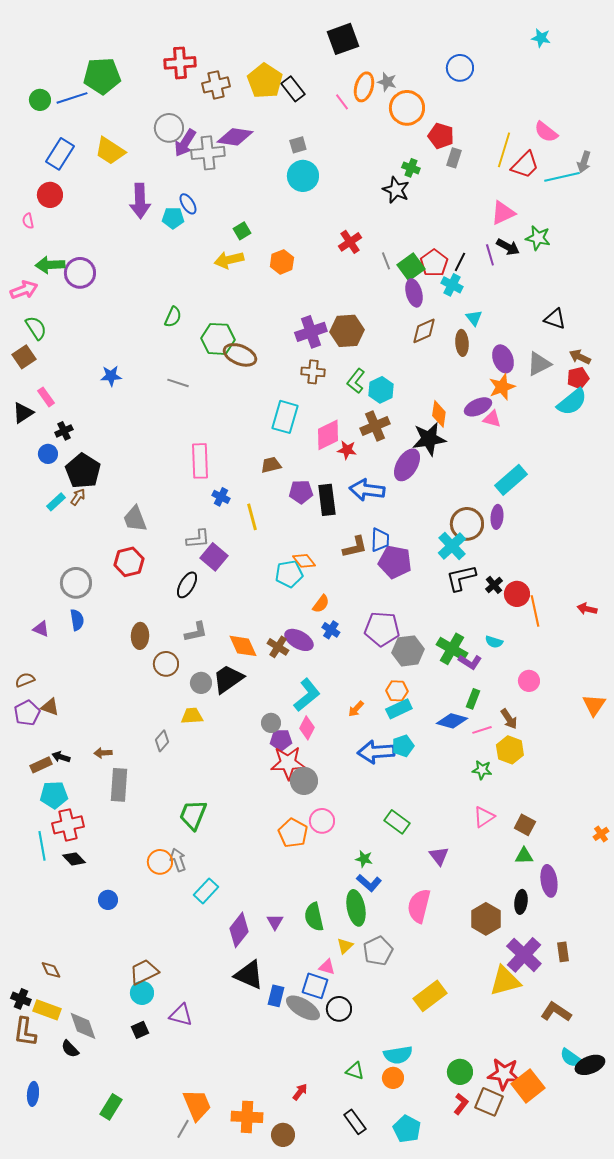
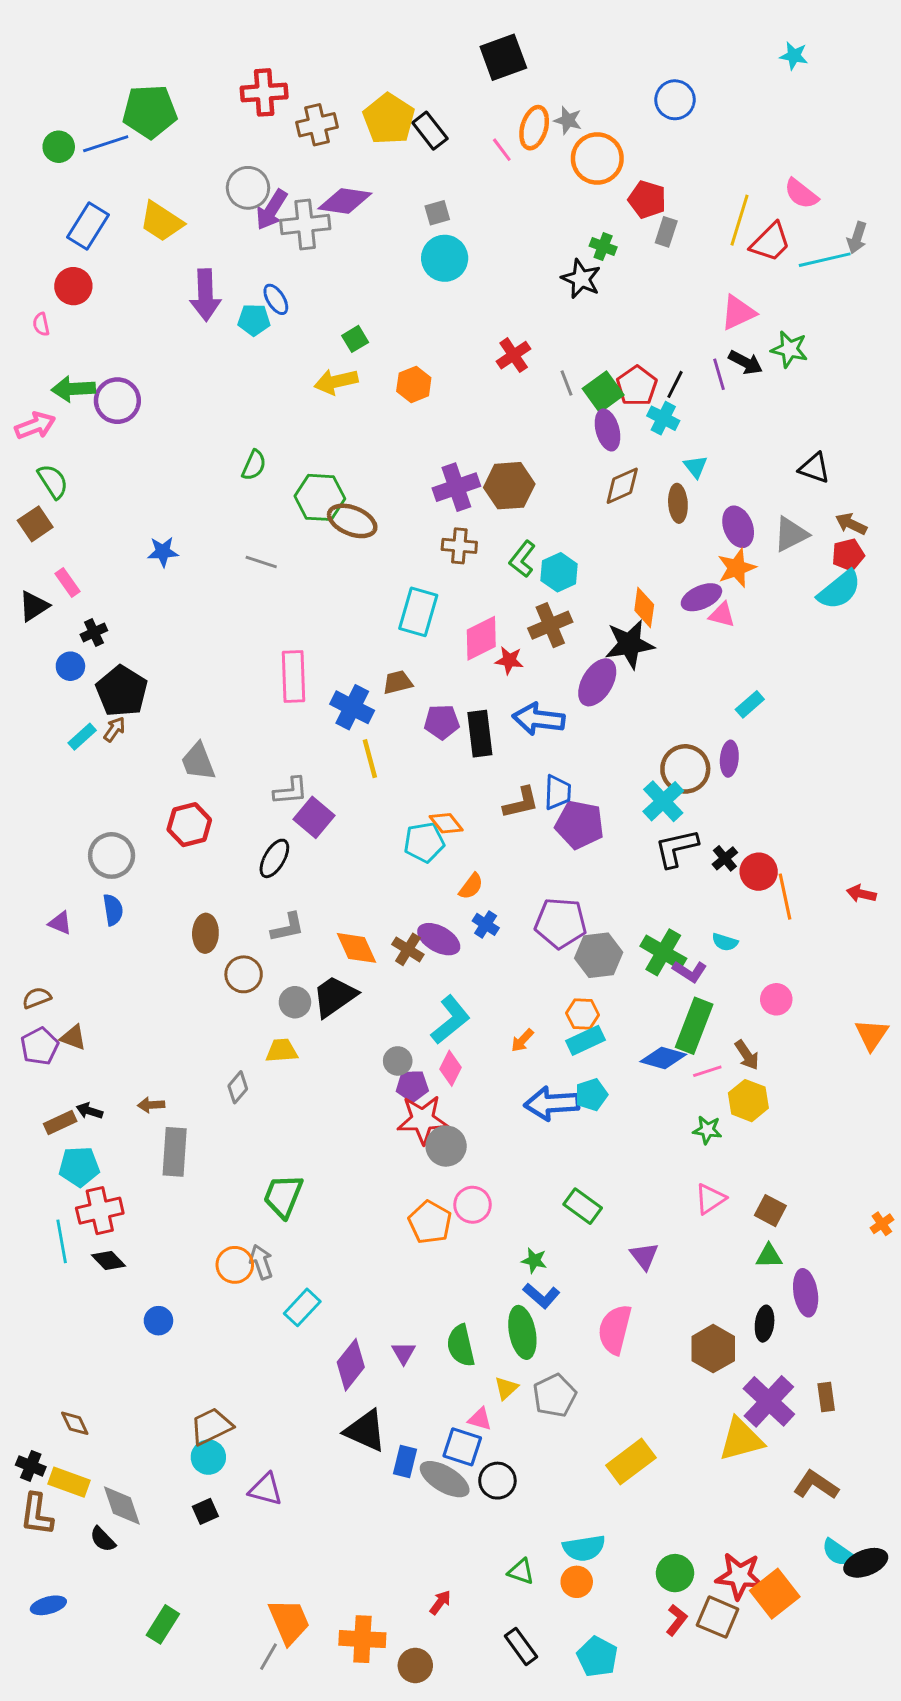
cyan rectangle: (511, 480) -> (750, 704), size x0.6
blue cross: (221, 497) -> (352, 707), moved, size x1.6
green rectangle: (473, 699) -> (694, 1026), size x1.8
blue ellipse: (33, 1094) -> (48, 1605), turned 70

